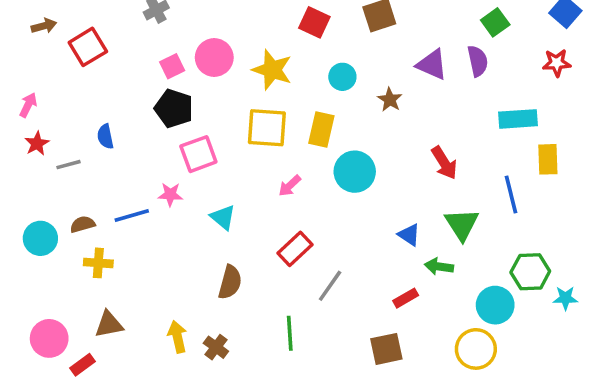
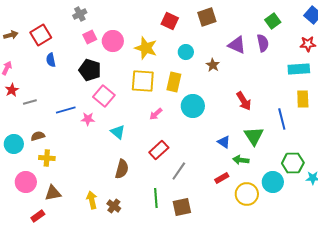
brown arrow: (44, 26) -> (11, 35), moved
pink square: (172, 66) -> (90, 37), moved
cyan rectangle: (518, 119) -> (299, 69), moved
blue semicircle: (105, 137) -> (51, 60), moved
pink square: (198, 154) -> (104, 96), turned -30
blue line: (132, 216) -> (66, 110), moved
pink circle: (49, 338) -> (26, 182), moved
brown square: (386, 349) -> (182, 207), moved
yellow circle: (476, 349) -> (247, 194), moved

